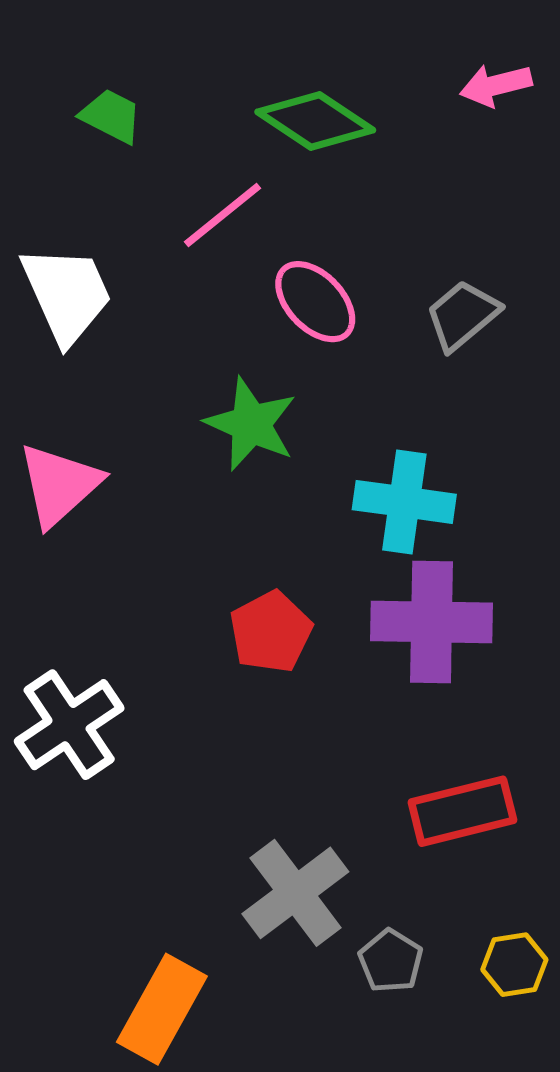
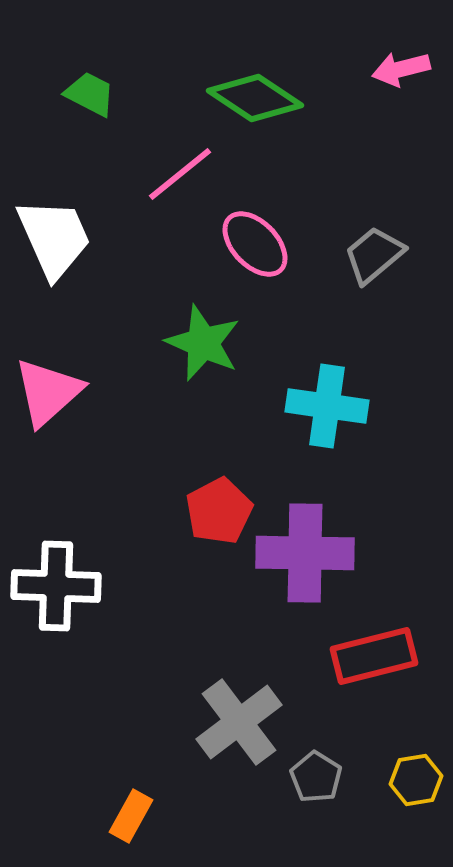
purple cross: (432, 622) -> (305, 553), moved
white cross: (69, 725) -> (56, 586), turned 36
orange rectangle: (162, 1009) -> (131, 816), size x0.6

